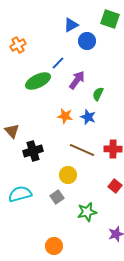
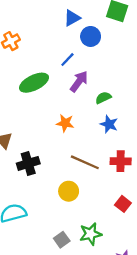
blue line: (58, 63) -> (67, 60), moved
green semicircle: (98, 94) -> (103, 98), turned 40
blue star: (88, 117) -> (109, 124), moved
gray square: (57, 197) -> (62, 240), moved

